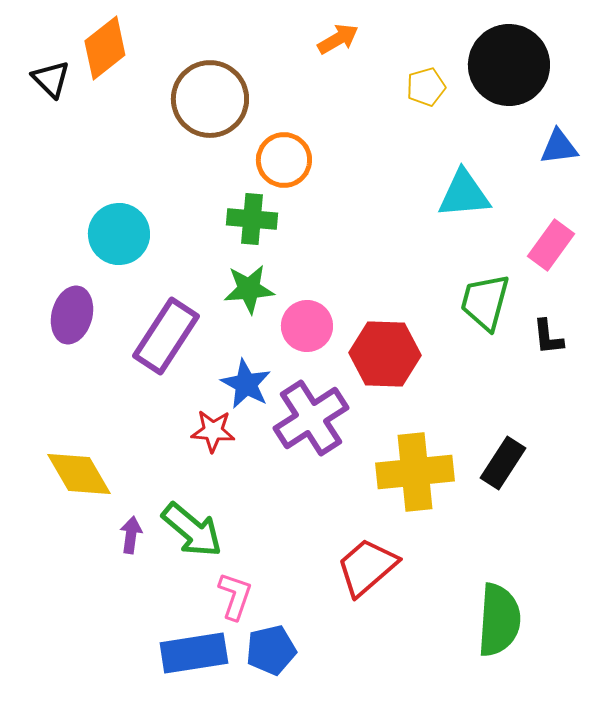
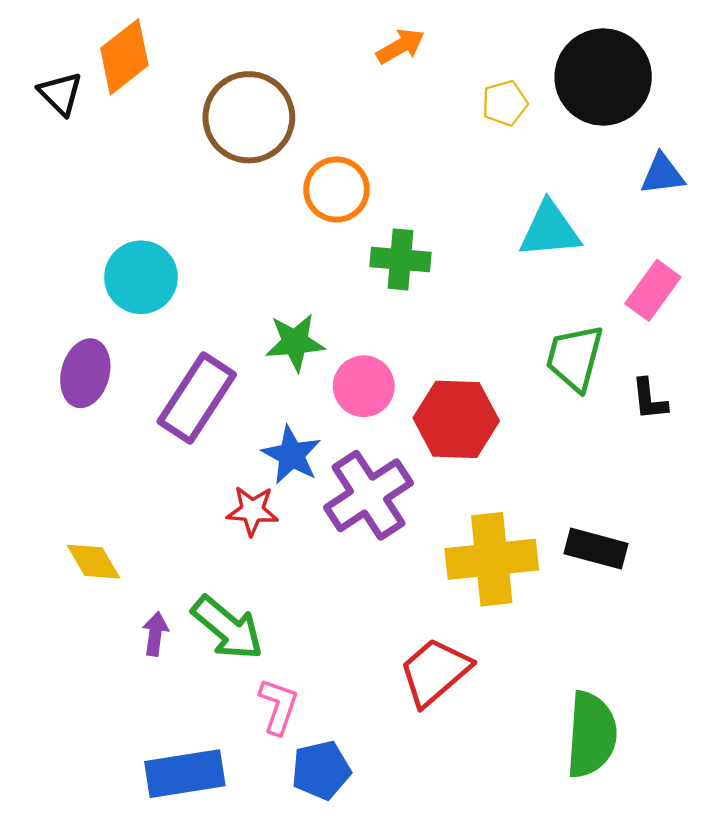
green cross: (252, 219) -> (400, 259), moved
black rectangle: (503, 463) -> (596, 549), turned 72
yellow diamond: (79, 474) -> (94, 562), size x0.7
blue rectangle: (194, 653) -> (185, 774), moved

